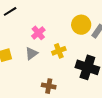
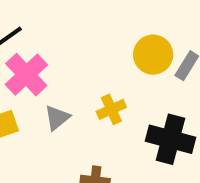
pink cross: (38, 33) -> (26, 75), moved, size x1.5

